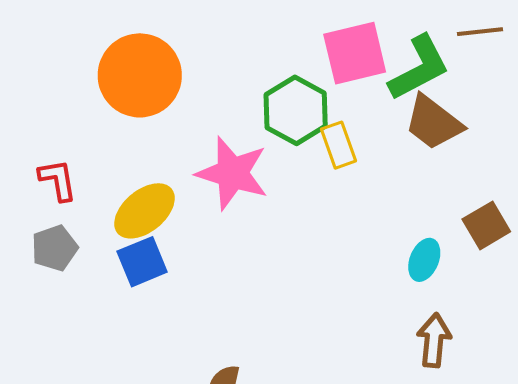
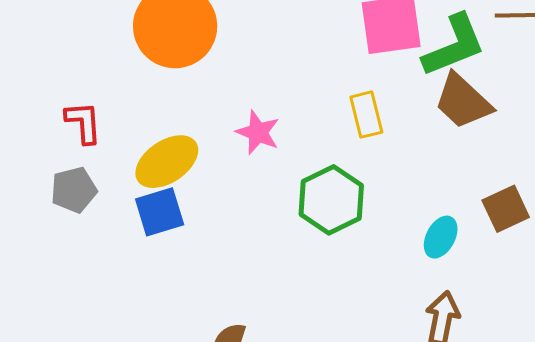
green hexagon: (296, 110) -> (331, 200), moved
pink star: (232, 173) -> (258, 132), size x0.6

